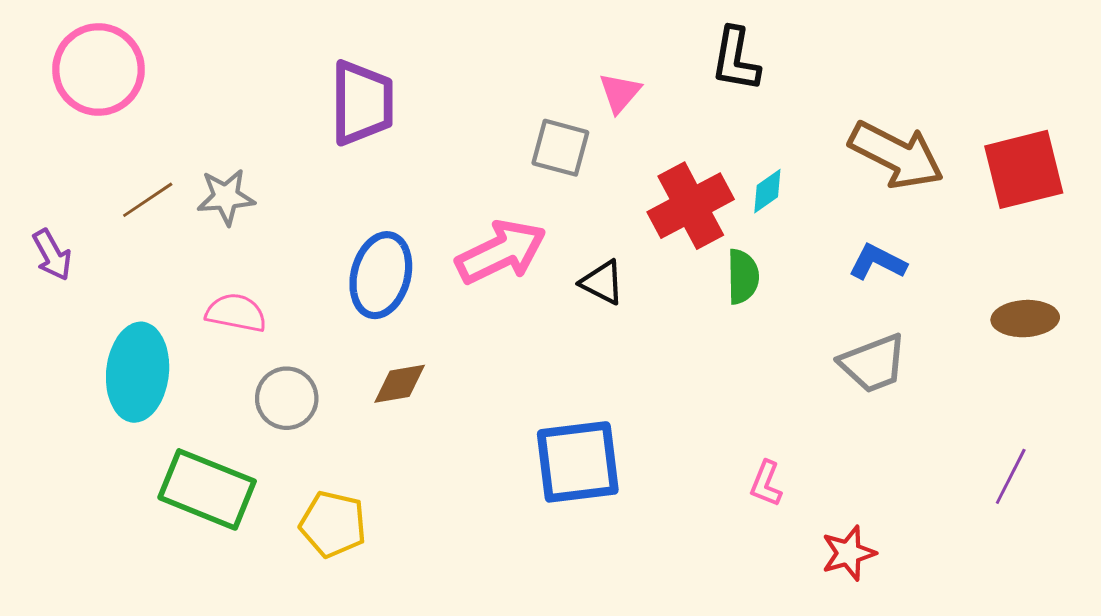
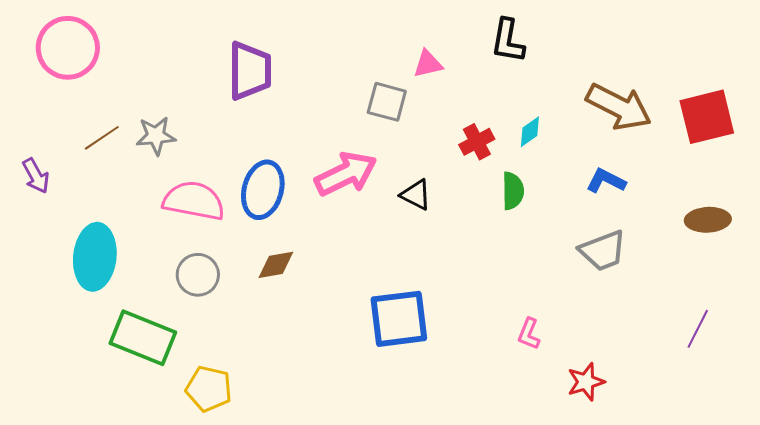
pink triangle: (620, 93) -> (428, 64), turned 36
red cross: (691, 206) -> (477, 142), size x0.6
pink semicircle: (236, 313) -> (194, 201), moved, size x1.5
yellow pentagon: (333, 524) -> (209, 389), moved

